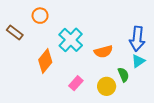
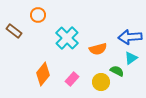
blue arrow: (137, 39) -> (130, 37), turned 80
orange diamond: (45, 61) -> (43, 74), moved
green semicircle: (123, 75) -> (117, 71), turned -40

